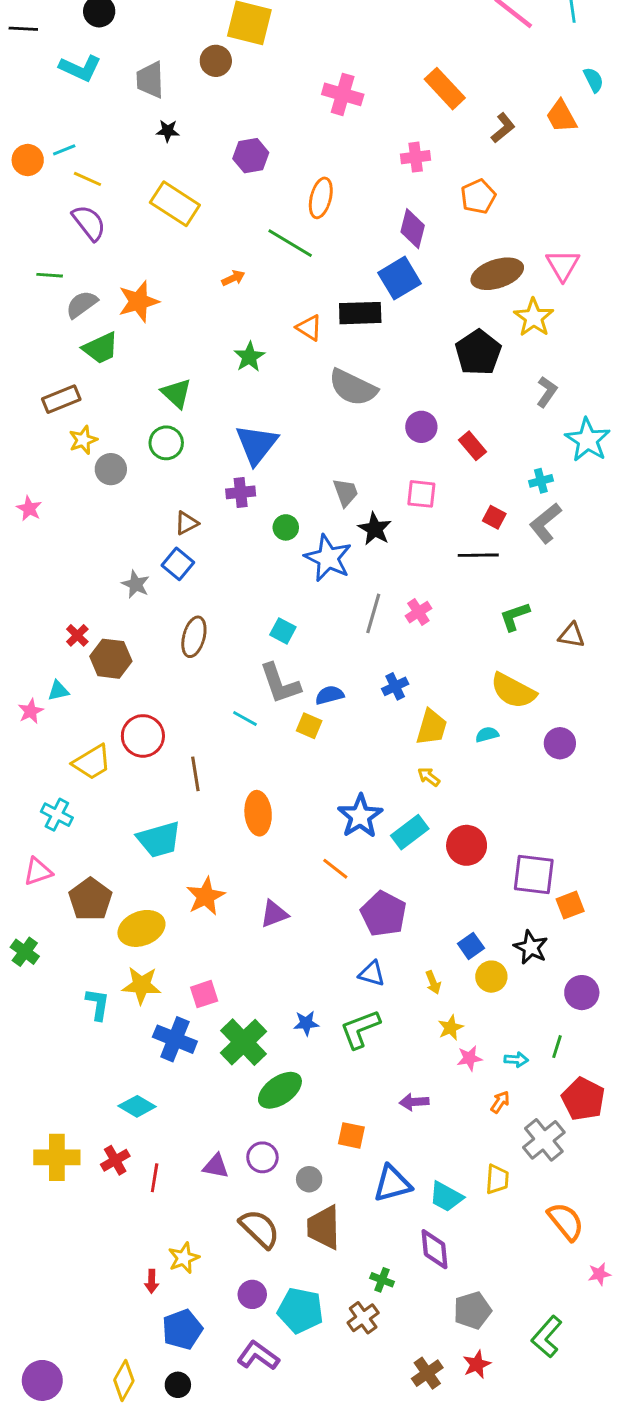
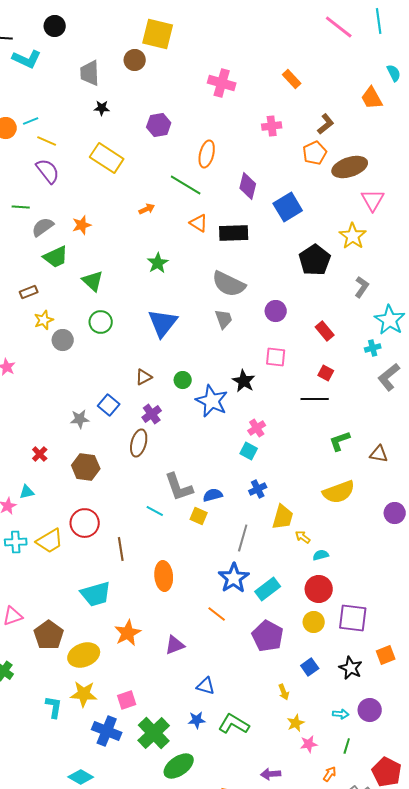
cyan L-shape: (80, 68) -> (27, 59), moved
orange rectangle: (445, 89) -> (292, 79), size x0.7
brown L-shape: (503, 128) -> (326, 124), moved
purple diamond: (413, 229) -> (248, 186), moved
brown ellipse: (497, 274) -> (350, 167), moved
blue square: (400, 278) -> (288, 207), moved
orange star: (139, 301) -> (82, 225), size x0.7
orange triangle: (309, 328) -> (199, 223), moved
green triangle: (176, 393) -> (93, 281), moved
brown rectangle: (61, 399) -> (29, 292), size x0.7
red rectangle: (472, 446) -> (325, 331), moved
cyan cross: (541, 481) -> (373, 348), moved
purple cross: (241, 492) -> (152, 414), moved, turned -30
gray trapezoid: (346, 492) -> (224, 319), moved
brown triangle: (187, 523) -> (144, 377), moved
gray L-shape: (545, 523) -> (389, 377), moved
gray star: (136, 584) -> (80, 419), turned -30
pink cross: (418, 612) -> (257, 428), moved
gray line: (373, 613) -> (243, 538), moved
cyan square: (283, 631) -> (249, 451), moved
brown ellipse: (194, 637) -> (139, 443), moved
brown hexagon: (111, 659) -> (86, 467), moved
yellow semicircle: (513, 691) -> (339, 492), turned -48
cyan semicircle: (487, 734) -> (321, 555), moved
purple circle: (560, 743) -> (395, 513), moved
yellow arrow: (429, 777) -> (303, 537), moved
cyan cross: (57, 815) -> (16, 542), moved, turned -30
red circle: (467, 845) -> (319, 589), moved
orange square: (570, 905) -> (386, 655), moved
purple pentagon: (383, 914) -> (268, 636), moved
blue triangle: (372, 974) -> (206, 686), moved
yellow circle: (491, 977) -> (314, 622), moved
purple circle: (582, 993) -> (370, 710), moved
green L-shape: (360, 1029) -> (234, 724), turned 52
green line: (557, 1047) -> (347, 746), moved
cyan arrow: (516, 1060) -> (341, 714), moved

